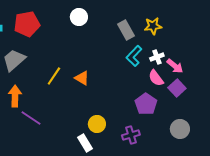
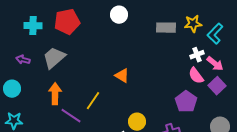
gray rectangle: (126, 30) -> (166, 28), turned -60
cyan L-shape: (134, 56) -> (215, 34), moved
yellow line: (54, 76) -> (93, 101), moved

